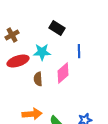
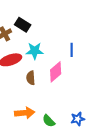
black rectangle: (57, 28) -> (23, 25), moved

